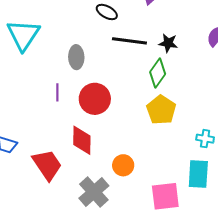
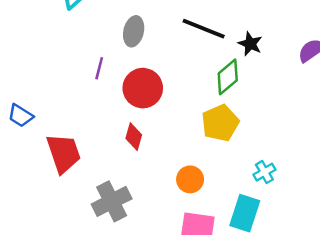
cyan cross: (205, 139) -> (264, 172), turned 36
red diamond: (82, 140) -> (134, 137), moved, size x0.7
orange circle: (123, 165) -> (190, 179), moved

